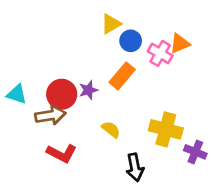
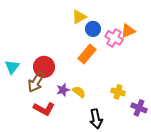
purple star: (88, 90) -> (63, 90), moved
cyan triangle: (17, 94) -> (12, 67), turned 49
brown arrow: (50, 115) -> (36, 82), turned 130
yellow cross: (166, 129) -> (118, 92), size x0.6

